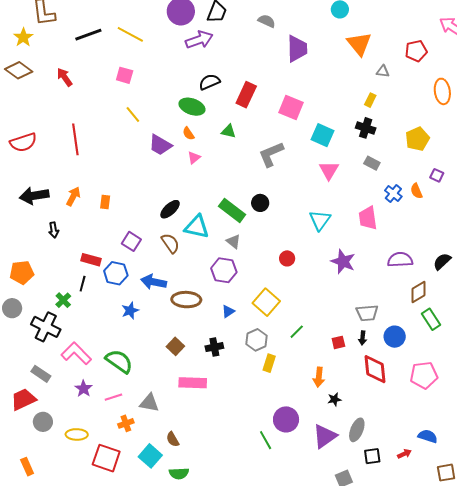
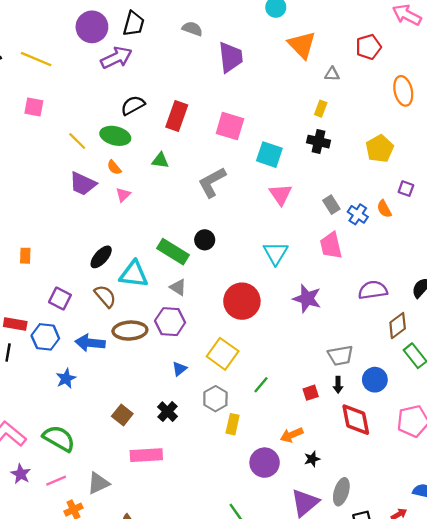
yellow line: (133, 114) -> (77, 141), moved
gray rectangle: (372, 163) -> (331, 205), moved, turned 35
red circle: (287, 258) -> (242, 301), size x2.0
brown ellipse: (186, 300) -> (130, 331), moved
black cross: (214, 347) -> (167, 412), turned -30
orange arrow: (319, 377) -> (292, 435), turned 66
gray triangle: (149, 403) -> (98, 483), turned -30
purple circle: (286, 419) -> (265, 463), moved

